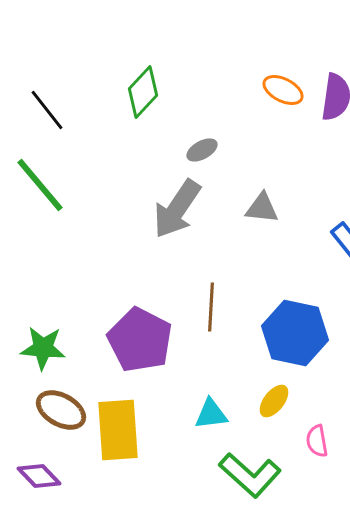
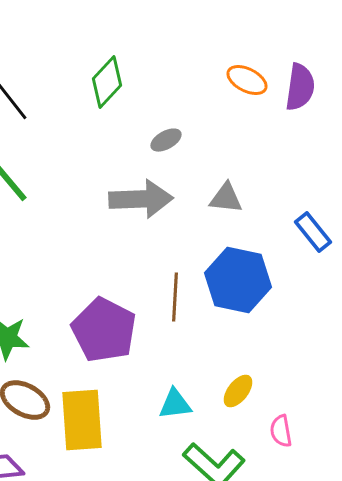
gray arrow: (177, 209) -> (141, 199), turned -126
blue hexagon: (295, 333) -> (238, 280), moved

